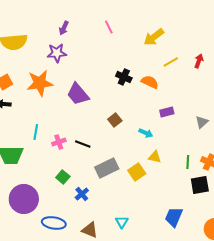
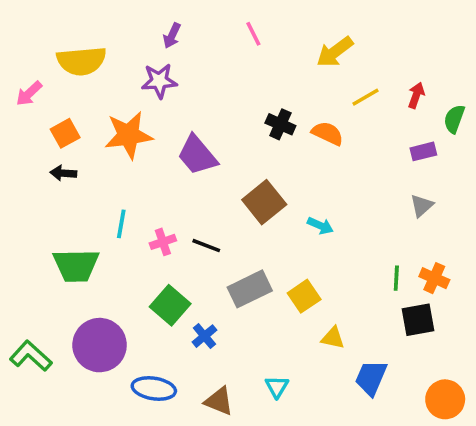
purple rectangle: (167, 112) -> (423, 151), moved
brown square: (115, 120) -> (264, 202), size x1.6
yellow triangle: (155, 157) -> (333, 338), moved
green square: (63, 177) -> (170, 305), size x1.5

